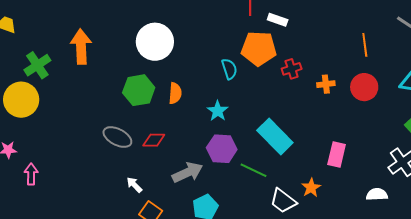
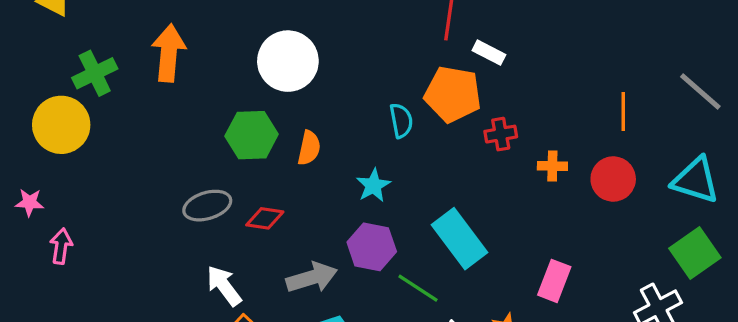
gray ellipse: (117, 137) -> (207, 206), turned -52
white arrow: (134, 185) -> (224, 286), size x1.5

